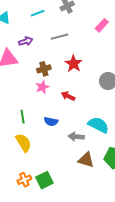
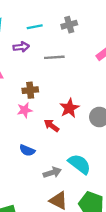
purple arrow: (26, 41) -> (21, 47), moved
red star: (74, 64) -> (69, 108), moved
gray arrow: (76, 137) -> (52, 173), turned 147

